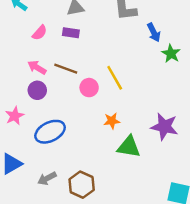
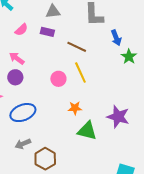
brown line: (66, 69) -> (77, 47), moved
gray arrow: (47, 178) -> (23, 144), moved

